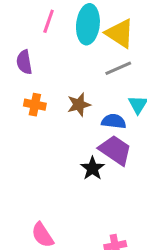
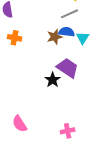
brown star: (79, 105) -> (55, 37), moved
blue semicircle: (114, 121) -> (67, 32), moved

